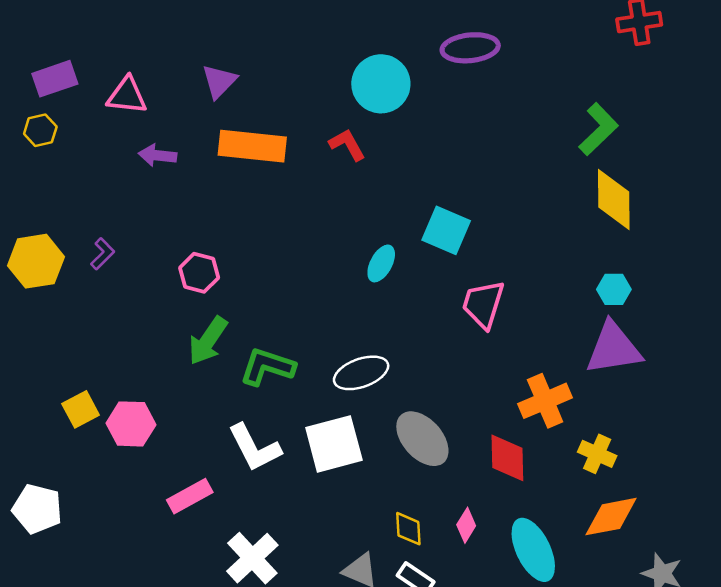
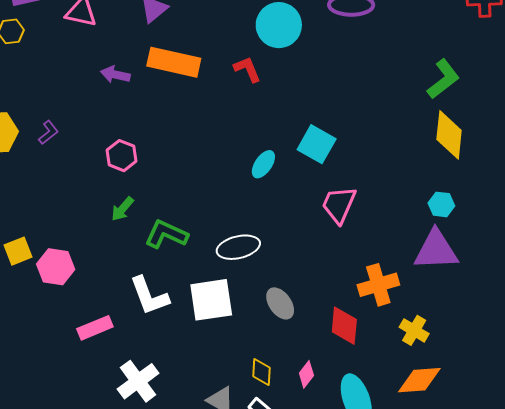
purple arrow: (157, 155) -> (115, 75), moved
green arrow: (208, 341) -> (122, 209), size x0.7
gray ellipse: (422, 439) -> (280, 303), size x0.7

